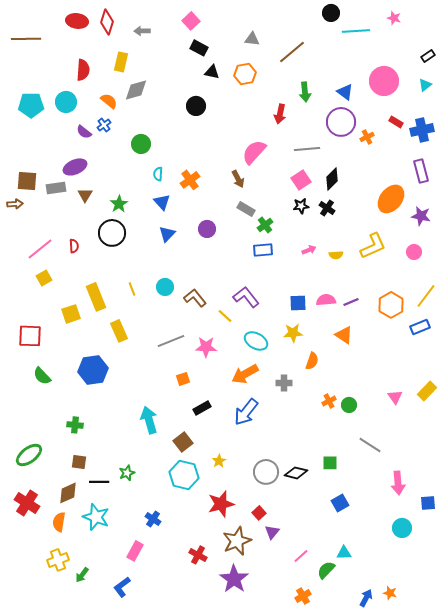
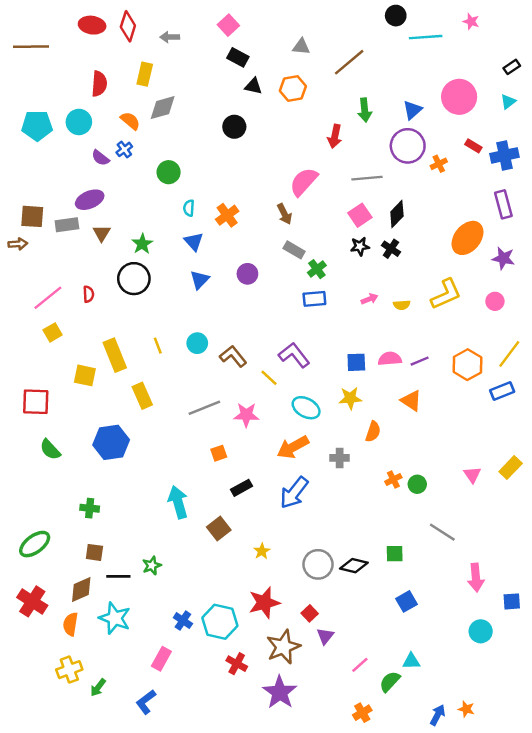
blue triangle: (345, 92) -> (412, 110), turned 42
yellow square: (71, 314) -> (85, 375), turned 30
cyan hexagon: (184, 475) -> (220, 622), moved

